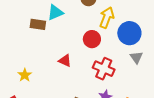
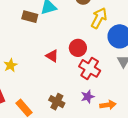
red circle: (92, 39) -> (78, 48), moved

